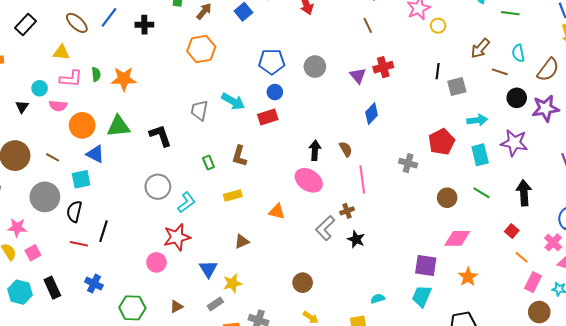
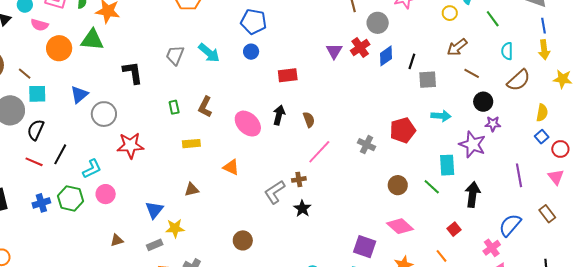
green line: (510, 13) -> (493, 19), turned 36
yellow circle: (438, 26) -> (450, 13), moved
cyan semicircle: (518, 53) -> (507, 51), moved
gray circle: (315, 67) -> (378, 23), moved
red cross: (383, 67) -> (360, 47), turned -30
purple star: (545, 108) -> (493, 124), moved, size x0.6
blue diamond: (372, 114) -> (386, 56), moved
red rectangle: (268, 117) -> (288, 75), moved
green triangle: (118, 126) -> (92, 40), moved
blue triangle: (95, 154) -> (79, 95), moved, turned 42
cyan rectangle: (480, 155) -> (447, 165), moved
cyan square: (81, 179) -> (37, 94), moved
pink line: (362, 179) -> (319, 152), turned 40
pink ellipse: (309, 180) -> (248, 124), moved
gray circle: (158, 187) -> (104, 114), moved
cyan L-shape: (186, 202) -> (92, 169), moved
red star: (177, 237) -> (130, 145), moved
pink diamond: (457, 238) -> (400, 226), turned 32
orange line: (521, 257) -> (442, 256), moved
blue cross: (94, 284) -> (41, 203), turned 36
green hexagon: (132, 308) -> (70, 198), moved

